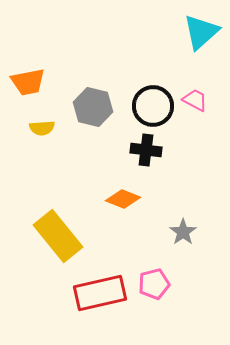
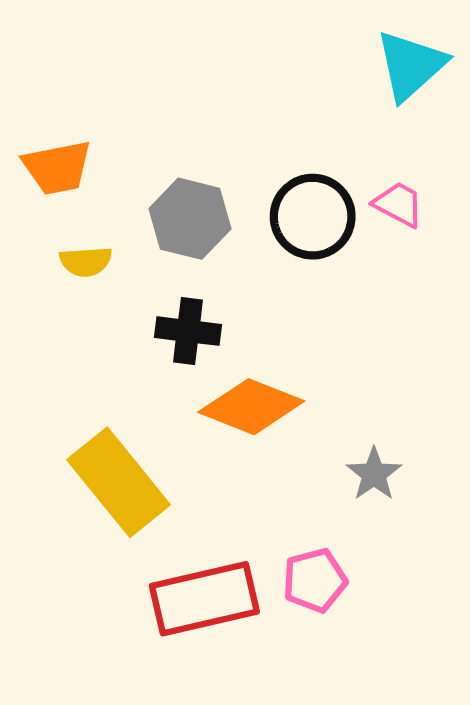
black cross: (146, 150) -> (188, 331), moved
orange diamond: (123, 199) -> (251, 407), size x1.4

